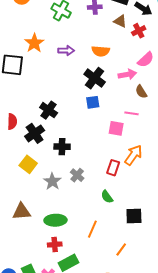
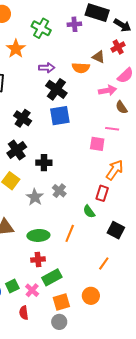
brown triangle: (120, 21) -> (98, 57), moved
orange star: (34, 43) -> (16, 49), moved
black cross: (95, 78) -> (56, 89), moved
blue square: (93, 102) -> (60, 116), moved, size x1.5
black cross: (49, 110) -> (23, 118), moved
red rectangle: (113, 168) -> (102, 193), moved
black square: (134, 216) -> (116, 230), turned 30
orange line: (92, 229) -> (70, 233), moved

